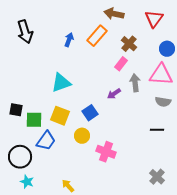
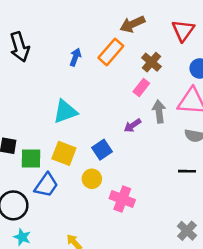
brown arrow: (114, 14) -> (132, 24), turned -36

